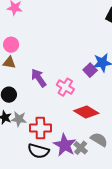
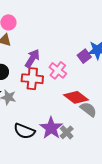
purple arrow: (39, 78) -> (32, 58), turned 60
red cross: (40, 128) -> (32, 79), moved
gray semicircle: (99, 140) -> (88, 109), moved

